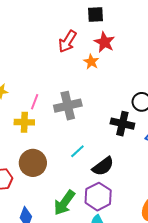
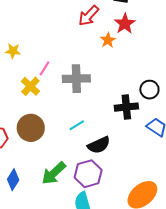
yellow cross: (24, 122) -> (30, 86), turned 30
black cross: (122, 124) -> (126, 107), turned -30

